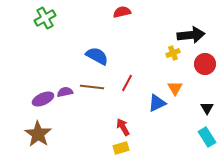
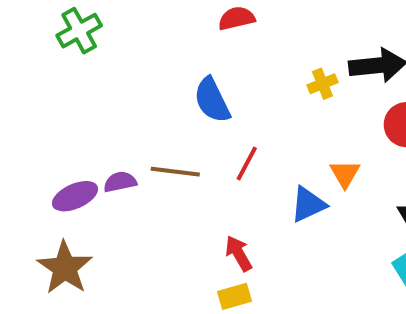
yellow cross: (173, 53) -> (322, 84), moved
blue semicircle: (97, 56) -> (212, 100), moved, turned -145

